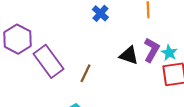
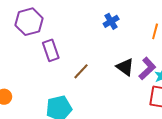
purple rectangle: (48, 61) -> (51, 50), size x0.7

